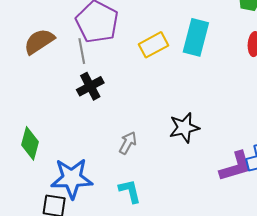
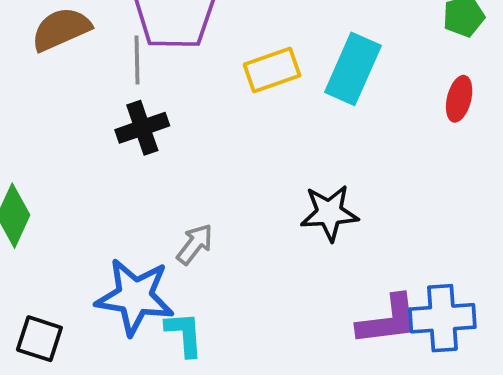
black star: (184, 128) -> (329, 213), moved
blue star: (72, 178) -> (135, 297), moved

